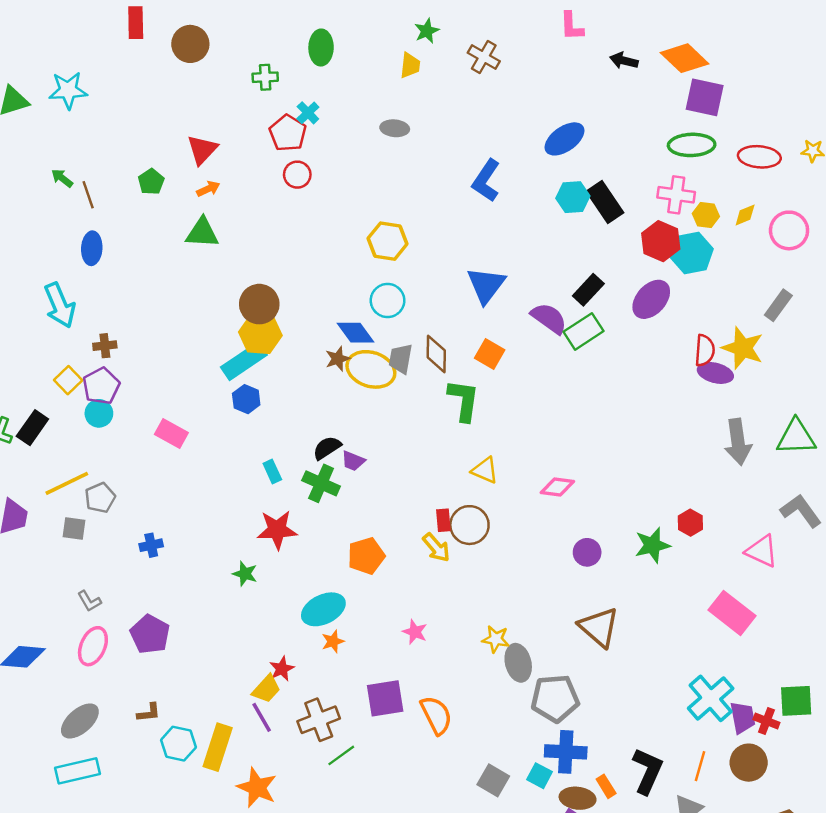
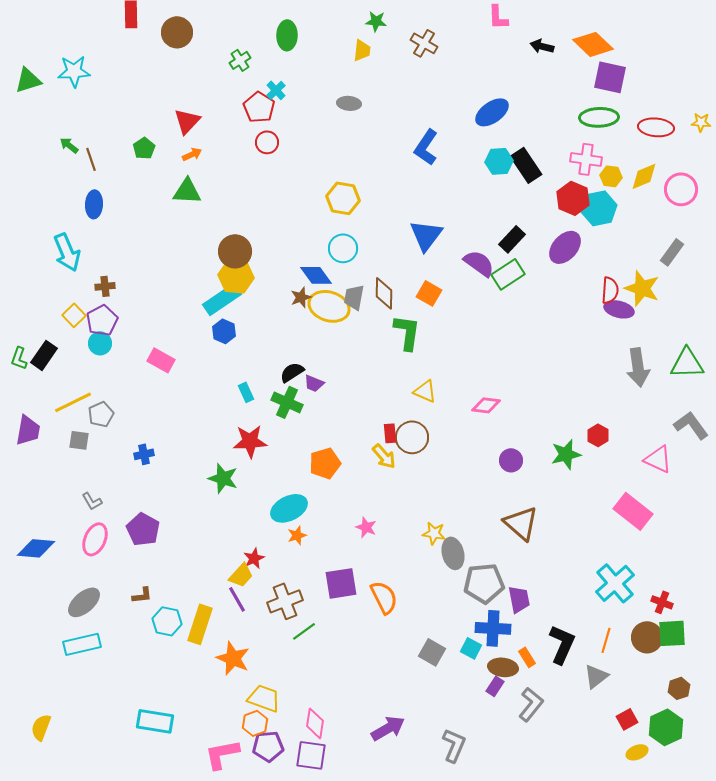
green star: (427, 31) -> (376, 21), turned 30
green cross: (265, 77) -> (240, 60), turned -30
yellow diamond: (745, 215) -> (644, 176), size x1.4
green star: (245, 574) -> (223, 478), size x1.4
green square: (796, 701) -> (672, 633), moved
purple trapezoid: (743, 717) -> (519, 599), moved

